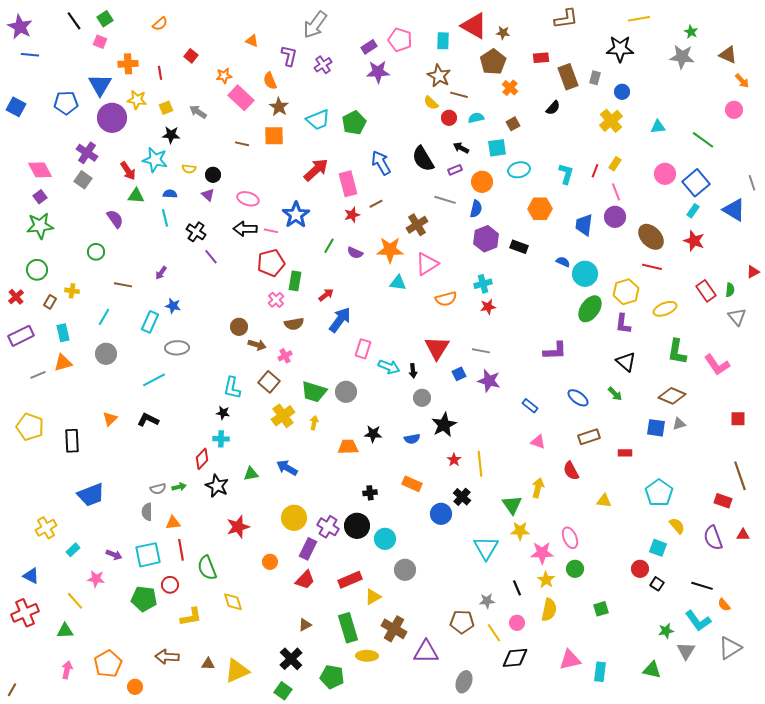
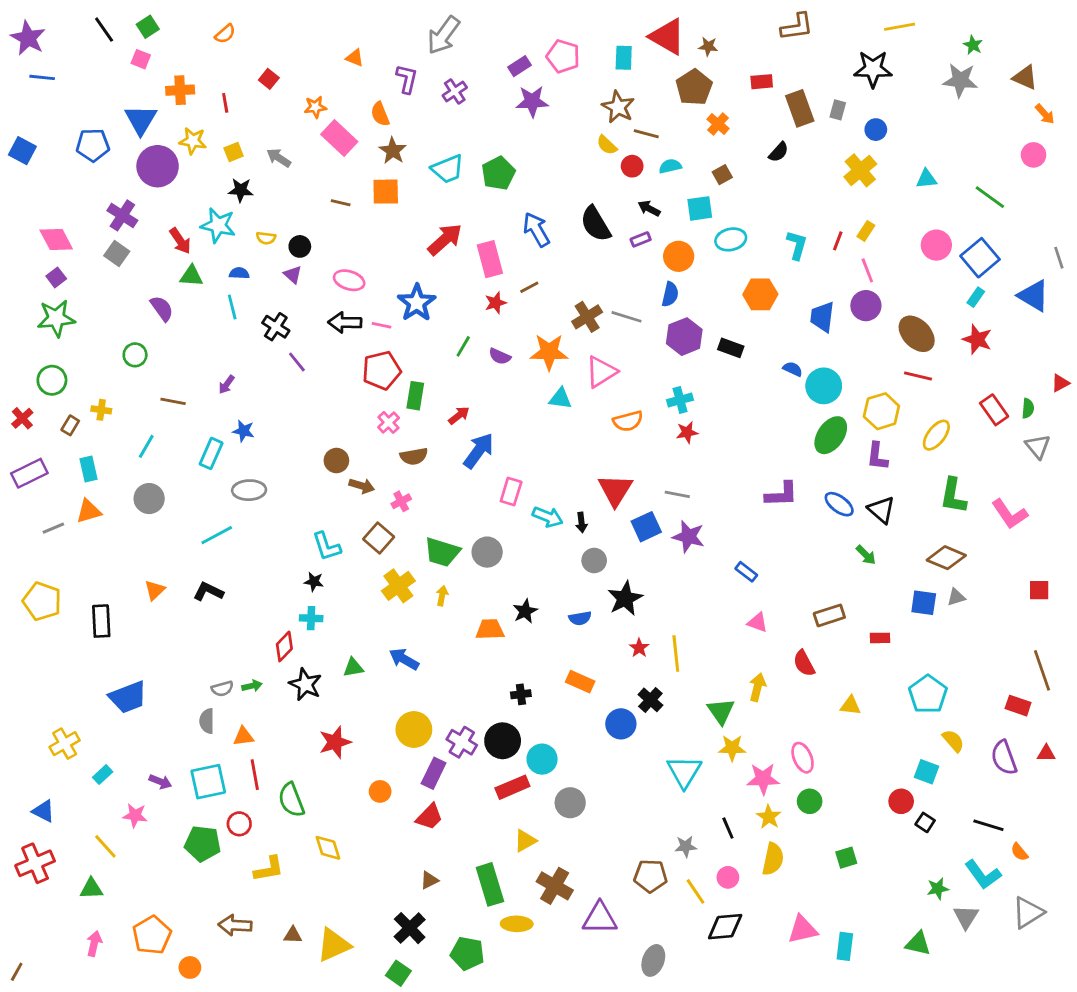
gray line: (445, 200) -> (627, 317), moved
yellow ellipse: (665, 309) -> (936, 435), turned -30
blue square: (459, 374) -> (646, 527), size x1.5
cyan L-shape: (232, 388) -> (327, 546), turned -30
blue ellipse: (578, 398) -> (839, 504), moved
black star: (373, 434) -> (525, 611), turned -30
red rectangle: (350, 580) -> (512, 787), moved

